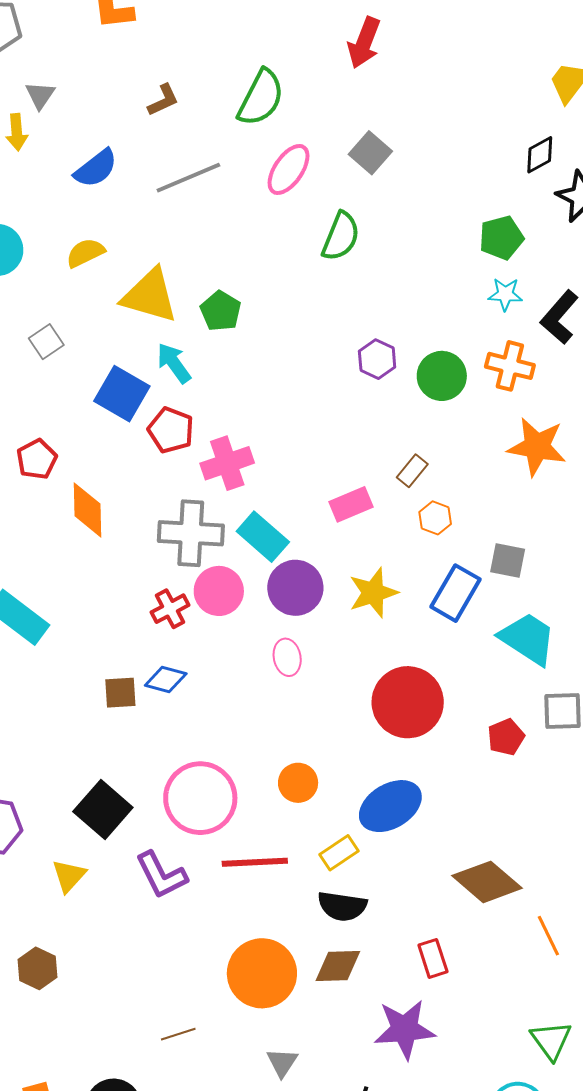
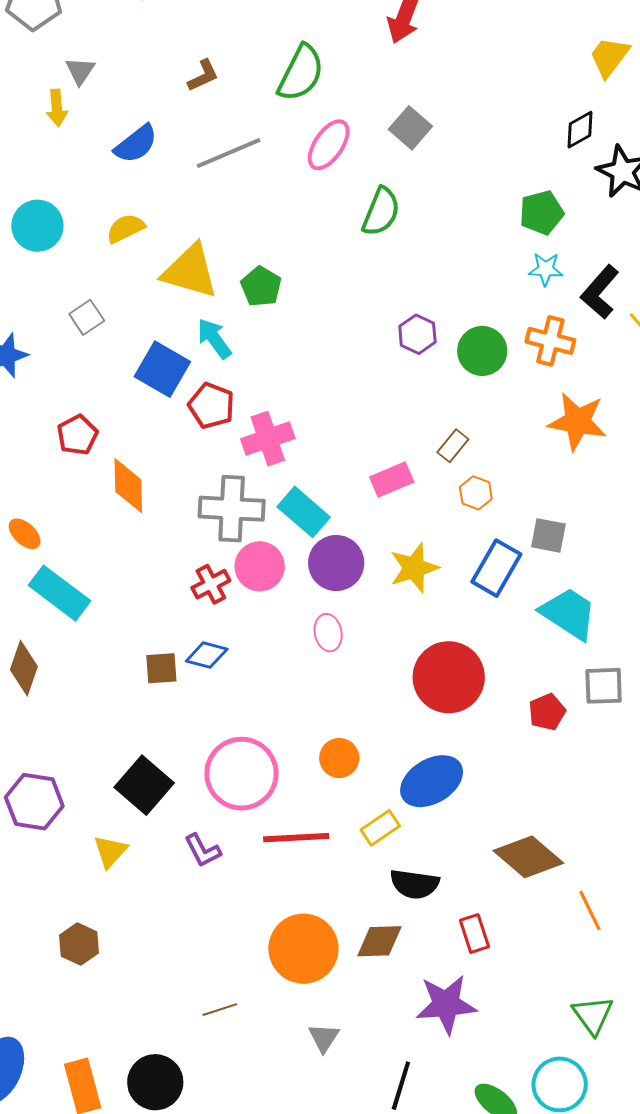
purple L-shape: (161, 875) -> (203, 850), size x0.7
black semicircle: (342, 906) -> (415, 884), moved

